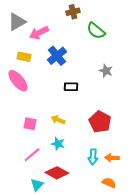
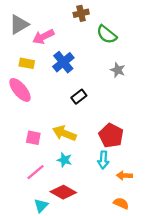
gray star: (106, 71) -> (118, 70), moved
black rectangle: (71, 87) -> (79, 97), turned -40
yellow arrow: (58, 120) -> (64, 133), size x1.5
cyan arrow: (93, 157) -> (103, 160), moved

